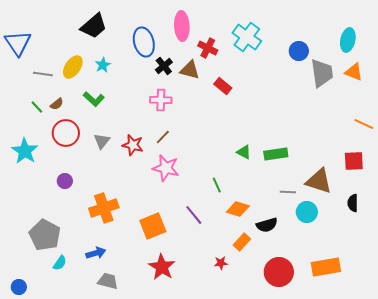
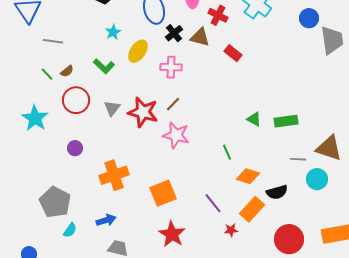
yellow ellipse: (73, 67) -> (138, 51), moved
red star: (133, 145) -> (143, 112), size x1.4
purple line: (194, 215) -> (213, 203), moved
orange rectangle: (242, 242) -> (252, 209), size x1.4

